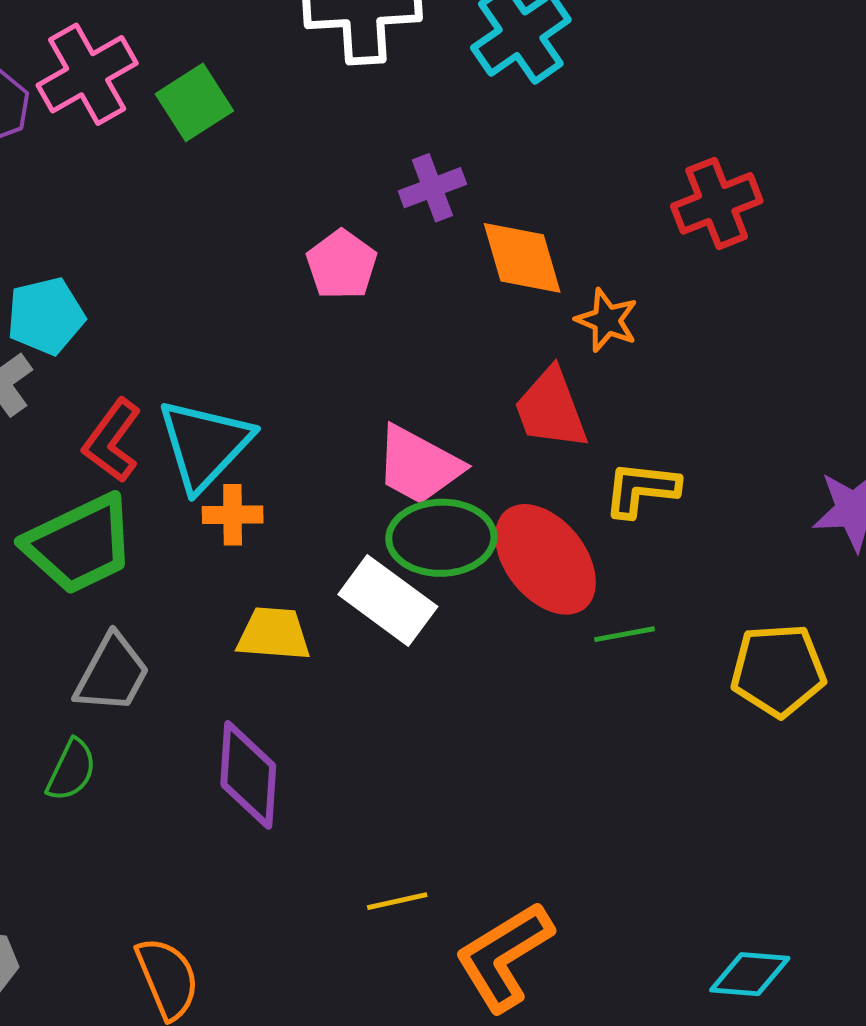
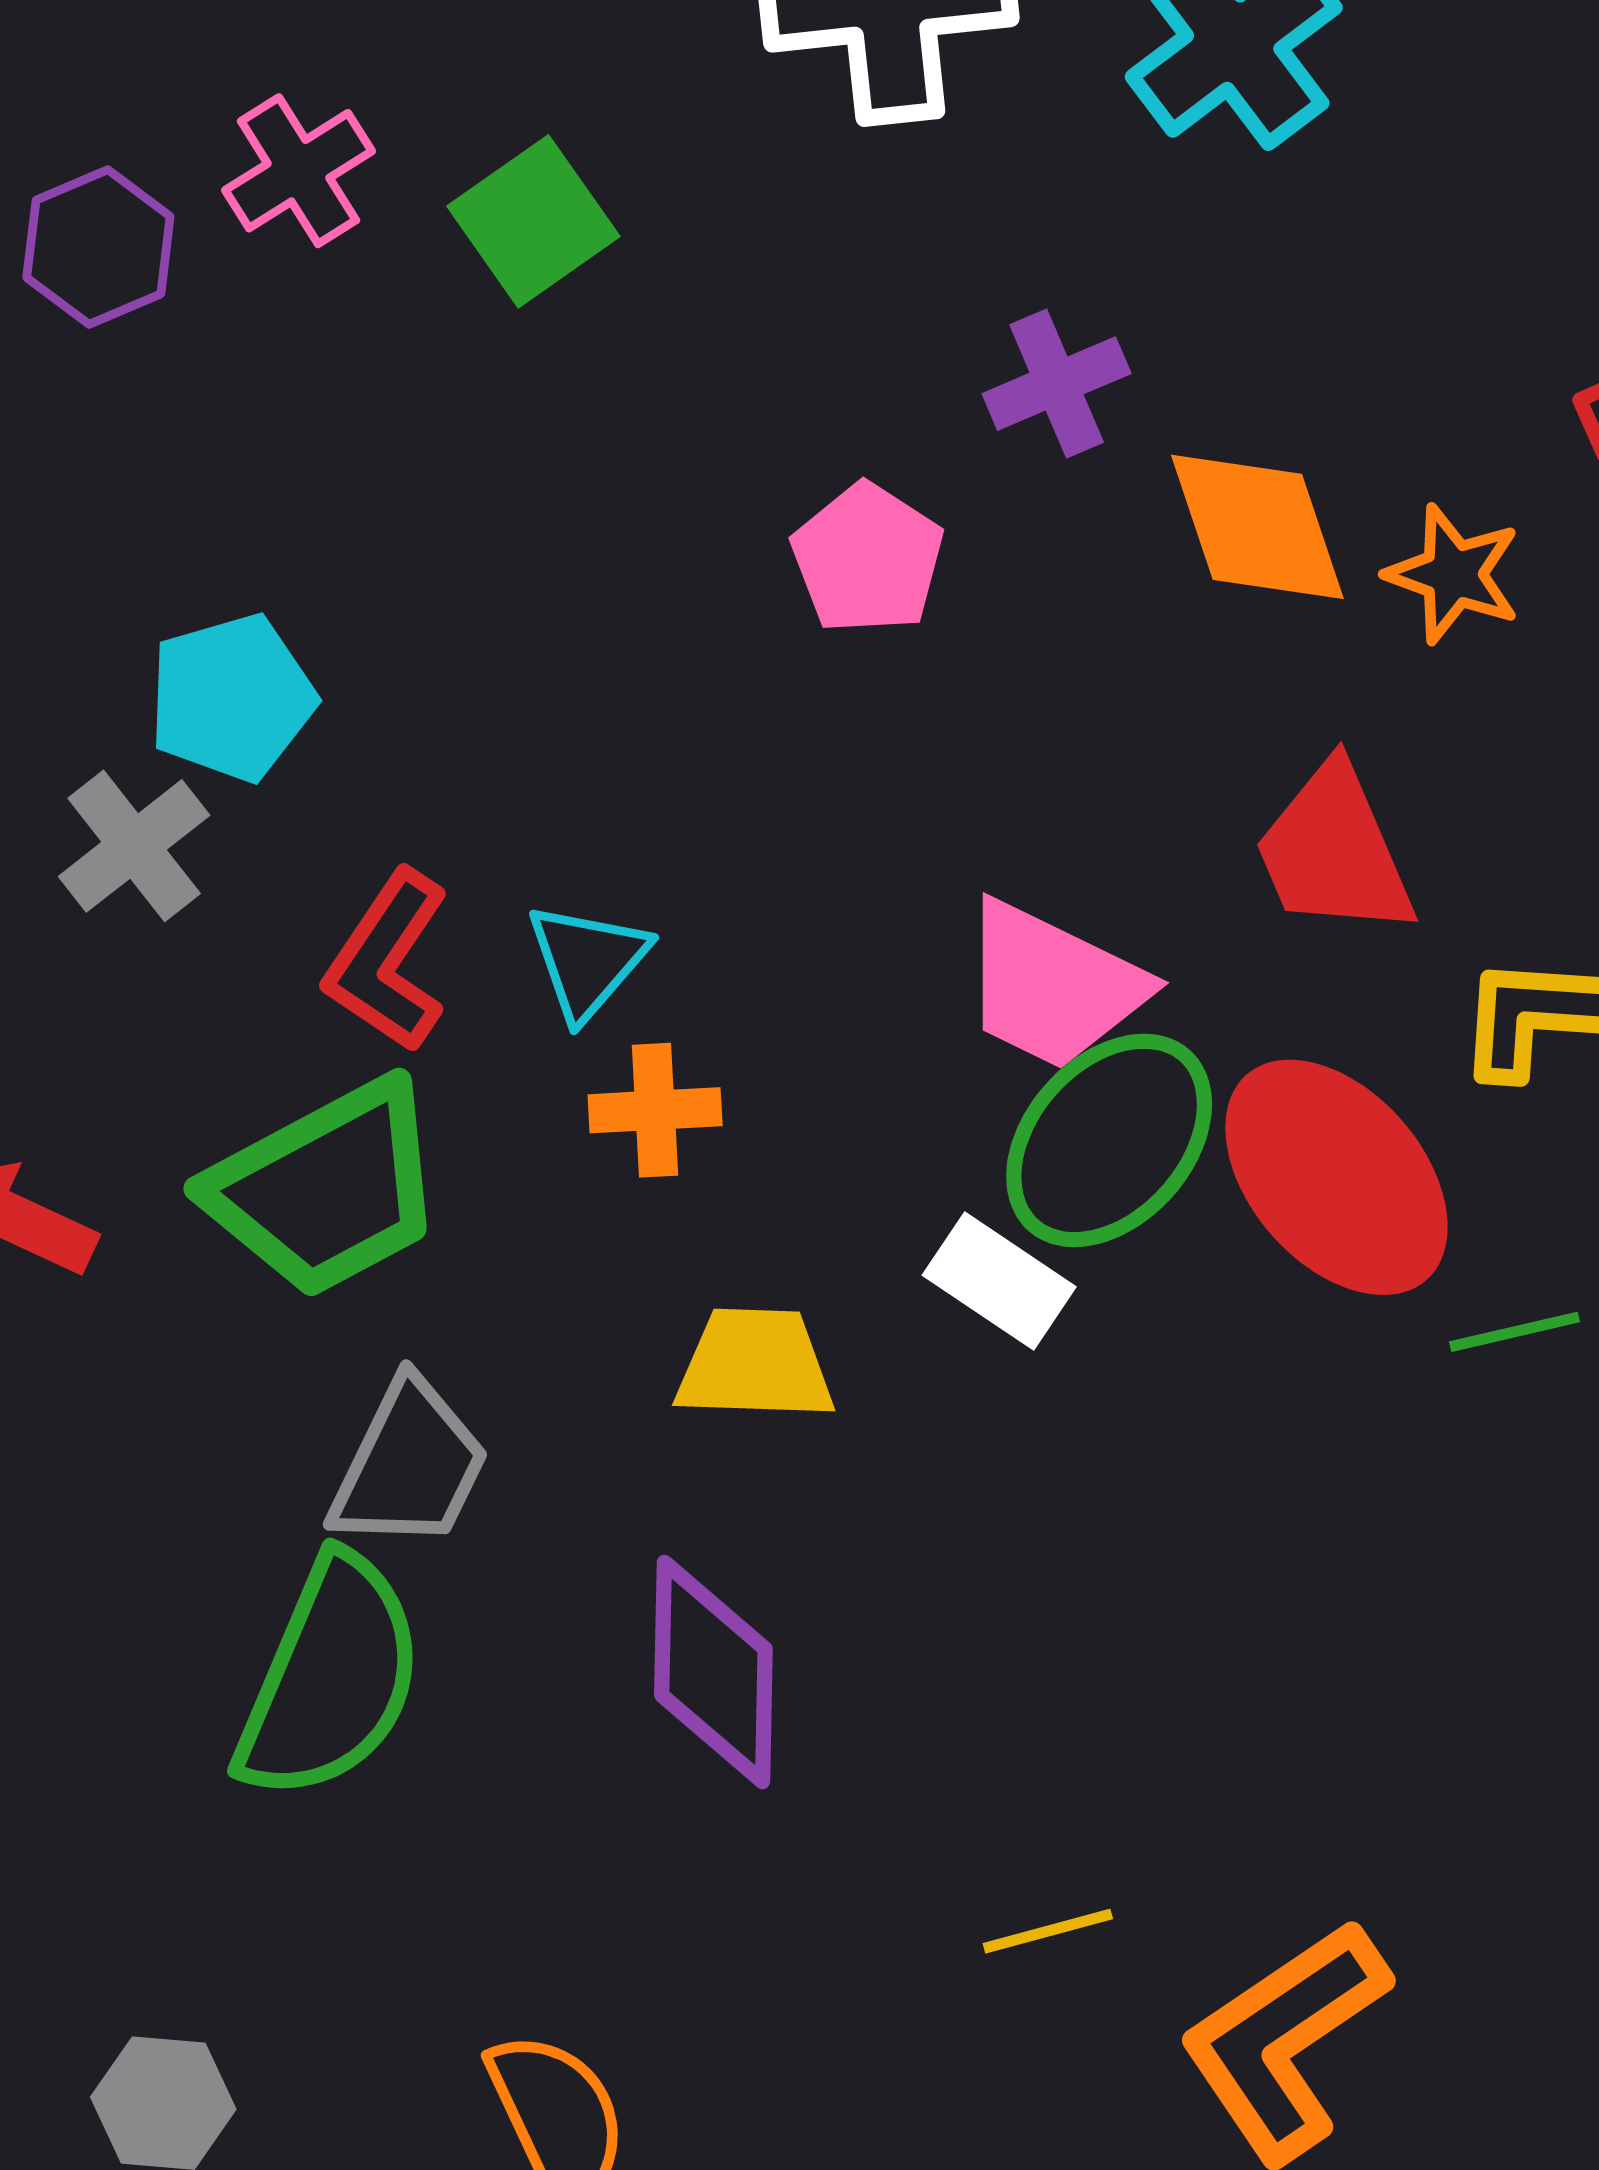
pink cross: (87, 74) -> (298, 171), size x0.7
orange star: (607, 320) -> (1453, 574), moved
cyan triangle: (204, 444) -> (587, 961), size x0.6
green ellipse: (441, 538) -> (1109, 1140), turned -44
white rectangle: (388, 600) -> (999, 1281), size x0.7
green semicircle: (71, 770) -> (330, 1678), size x1.8

